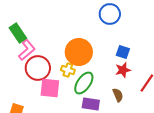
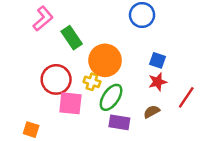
green rectangle: (18, 33) -> (72, 38), moved
pink L-shape: (27, 50) -> (43, 19), moved
brown semicircle: (118, 95) -> (152, 112), turned -96

